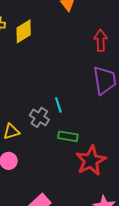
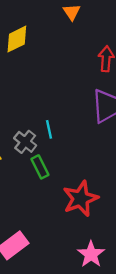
green rectangle: (68, 136) -> (40, 167), moved, turned 48

